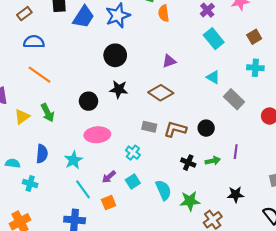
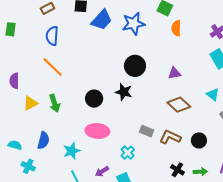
blue semicircle: (34, 42) -> (52, 36), turned -96
black circle: (115, 55) -> (135, 66), moved
brown diamond: (161, 93) -> (179, 105), moved

